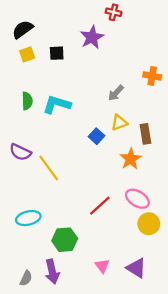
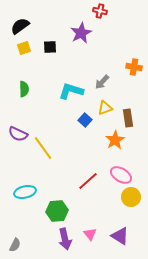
cyan L-shape: (57, 104) -> (71, 91), moved
purple arrow: (52, 271) -> (65, 239), moved
gray semicircle: (26, 278) -> (15, 245), moved

